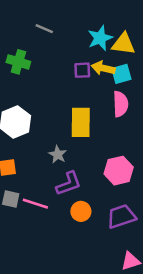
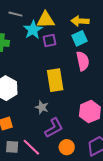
cyan star: (100, 38) -> (33, 30), moved
yellow triangle: (124, 44) -> (46, 20), moved
yellow arrow: (103, 68) -> (80, 21), moved
pink line: (35, 204) -> (31, 147), turned 36

